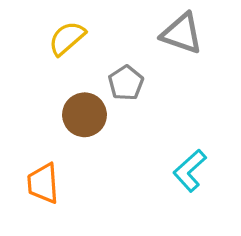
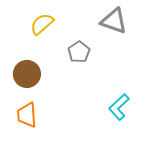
brown circle: (84, 115) -> (27, 74), moved

